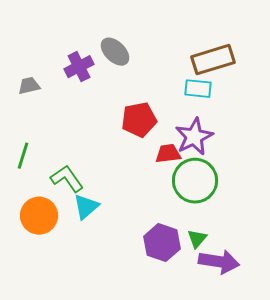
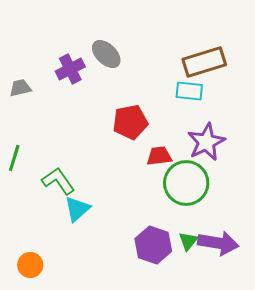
purple star: (194, 137) -> (206, 142), moved
orange circle: (39, 216) -> (30, 265), moved, size x0.7
purple arrow: (219, 262) -> (218, 243), moved

